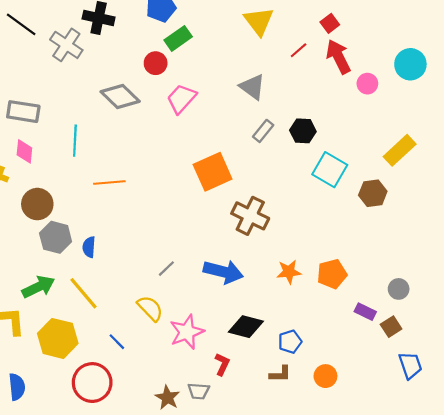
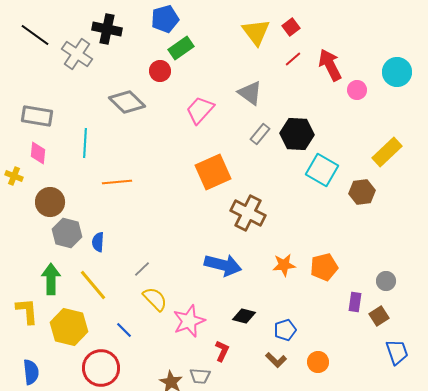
red square: (330, 23) -> (291, 27), moved
pink trapezoid: (181, 99) -> (200, 110), moved
black hexagon: (303, 131) -> (297, 134), size x1.4
gray line: (166, 269) -> (142, 269), moved
green arrow: (38, 287) -> (51, 279), turned -64
purple rectangle: (365, 312) -> (355, 302), turned 72
black diamond: (246, 327) -> (244, 316), size x0.7
brown L-shape: (280, 374) -> (276, 360), turned 45

